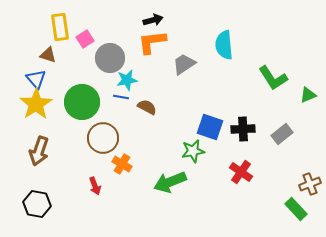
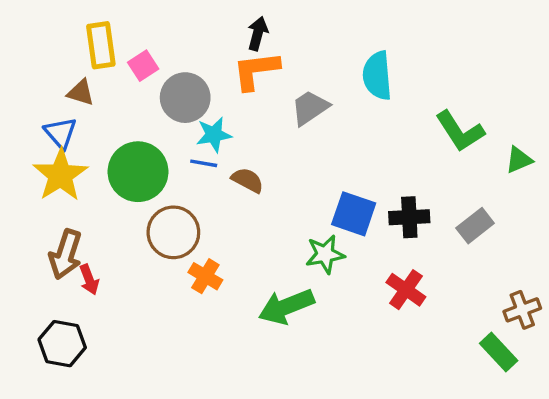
black arrow: (153, 20) -> (258, 34), turned -60
red arrow: (95, 186) -> (89, 280), moved

